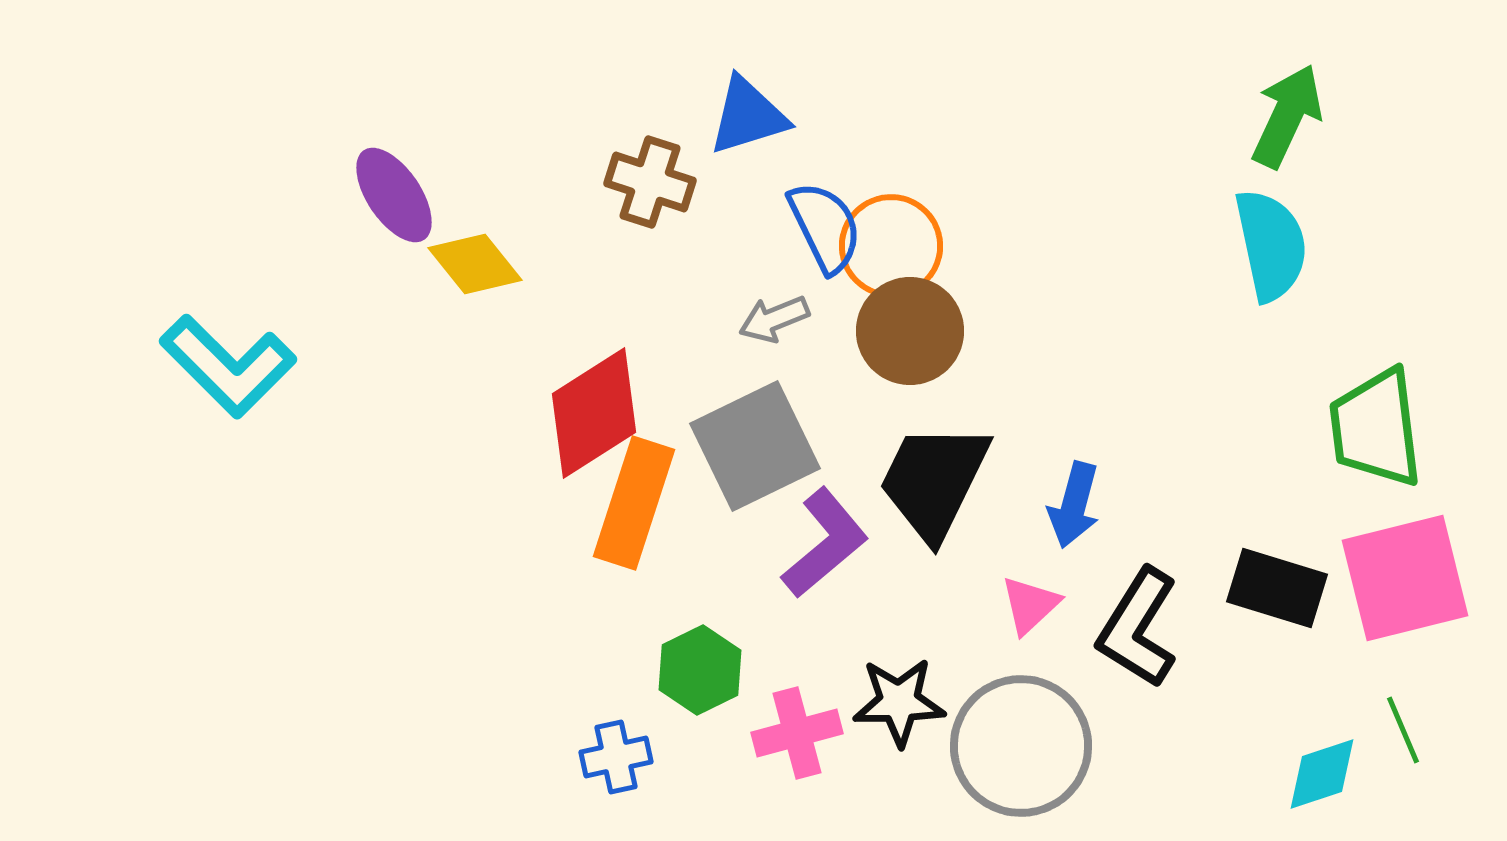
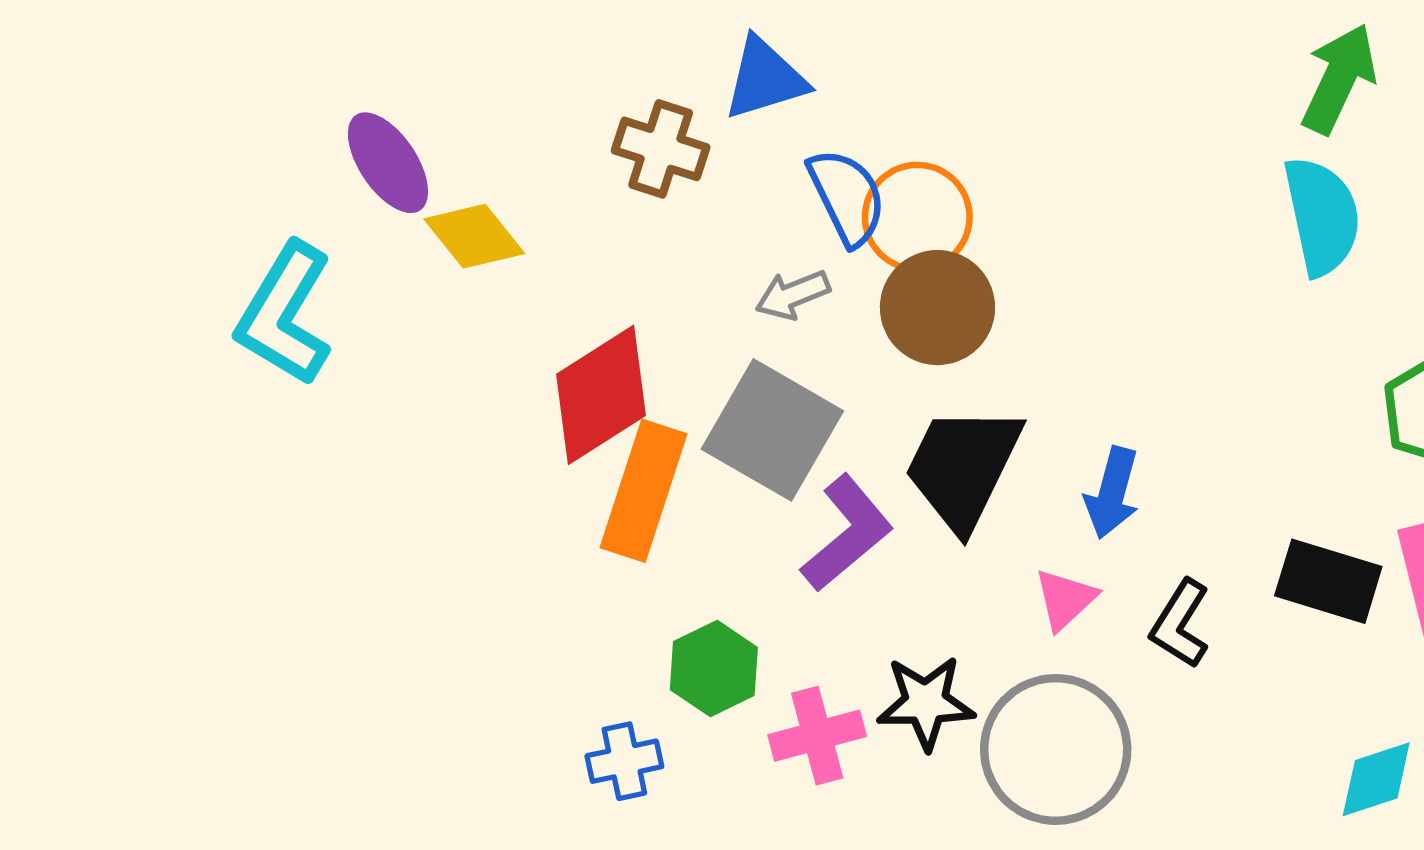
cyan L-shape: (228, 366) -> (285, 314), moved, turned 76
gray square: (755, 446) -> (772, 430), turned -34
black L-shape: (1138, 628) -> (1180, 624), size x0.7

